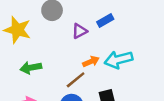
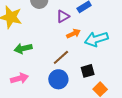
orange arrow: (91, 62) -> (73, 34), moved

